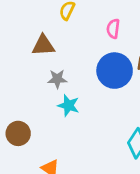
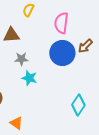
pink semicircle: (113, 29) -> (61, 23), size x1.5

